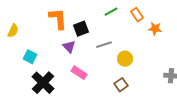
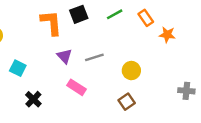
black square: (81, 29) -> (79, 14), moved
gray line: (104, 45) -> (94, 57), moved
black cross: (43, 83) -> (33, 99), size x0.6

